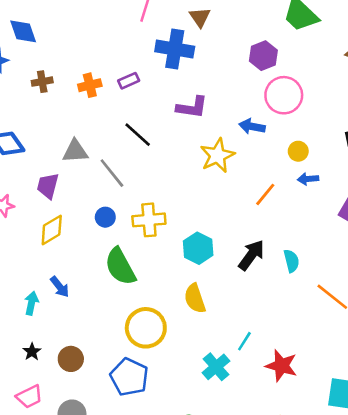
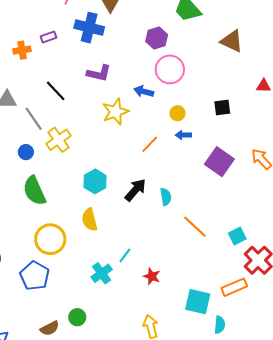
purple rectangle: (129, 81) -> (48, 37), moved
yellow cross: (149, 220) -> (58, 140), moved, turned -35
red star: (281, 366) -> (152, 276), size x0.7

